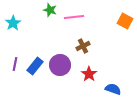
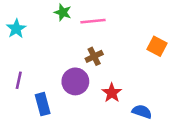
orange square: (125, 21) -> (157, 46), moved
brown cross: (83, 46) -> (94, 56), moved
blue rectangle: (35, 66) -> (43, 104), moved, turned -54

